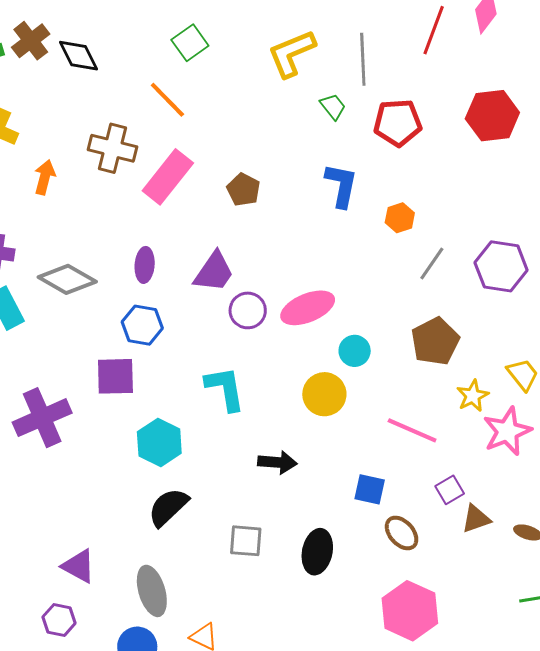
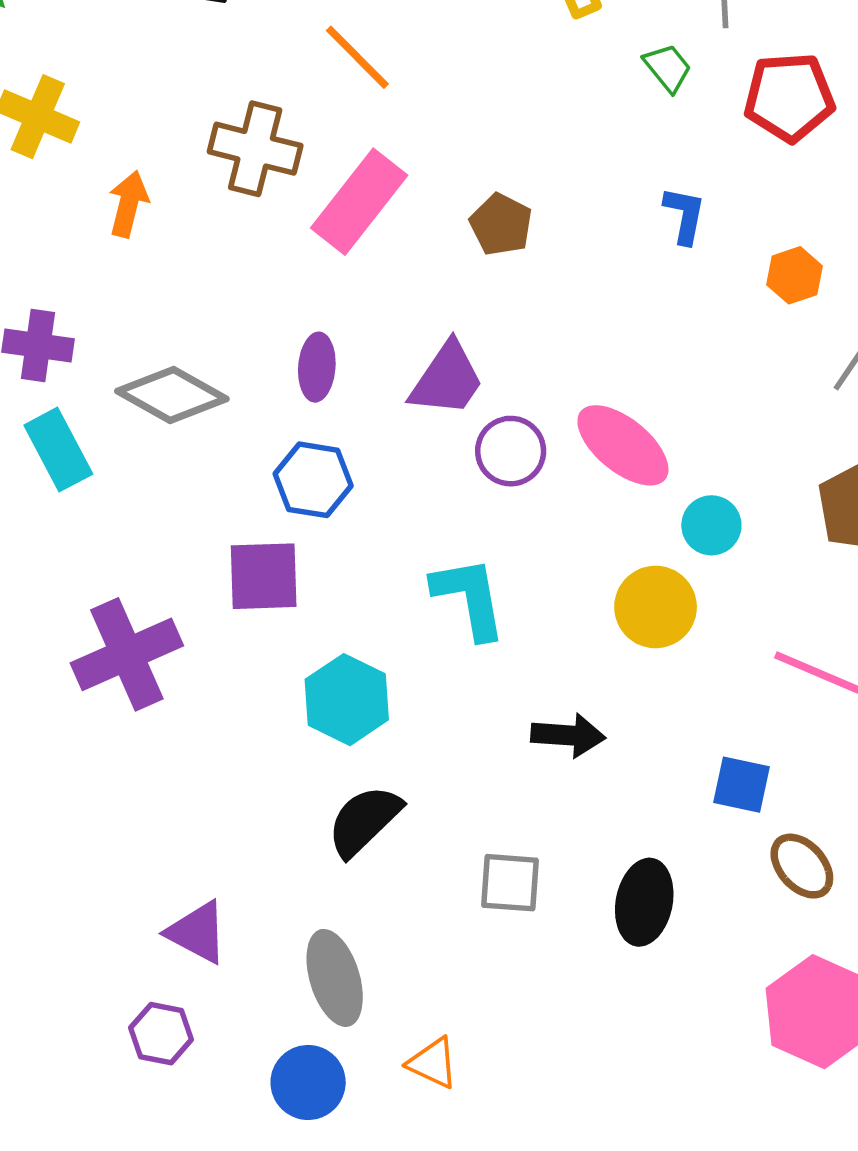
blue L-shape: (341, 185) -> (684, 215), size x0.7
pink ellipse: (308, 308) -> (623, 445), turned 62

